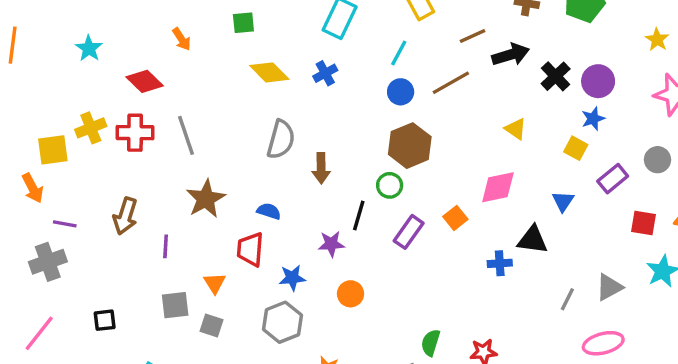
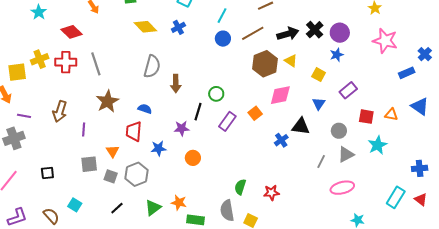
black arrow: (511, 55) -> (288, 34), moved
brown hexagon: (410, 146) -> (265, 64), moved
yellow square: (576, 148) -> (319, 75), moved
gray circle: (658, 160) -> (339, 131), moved
blue cross: (500, 263) -> (281, 140), turned -32
gray hexagon: (282, 322) -> (137, 174), moved

